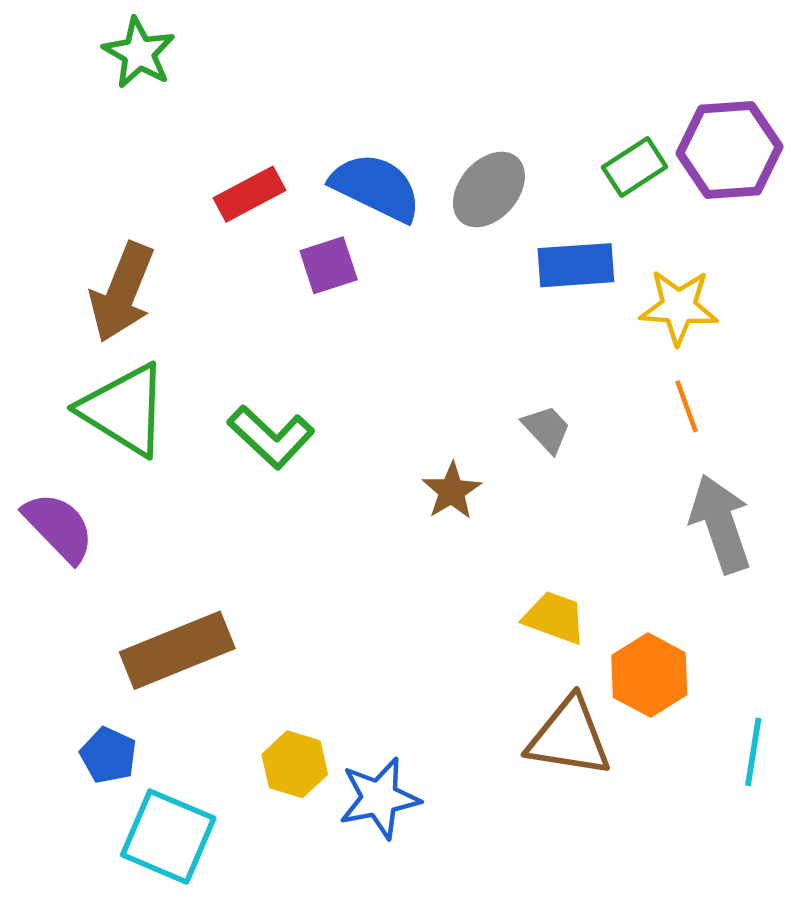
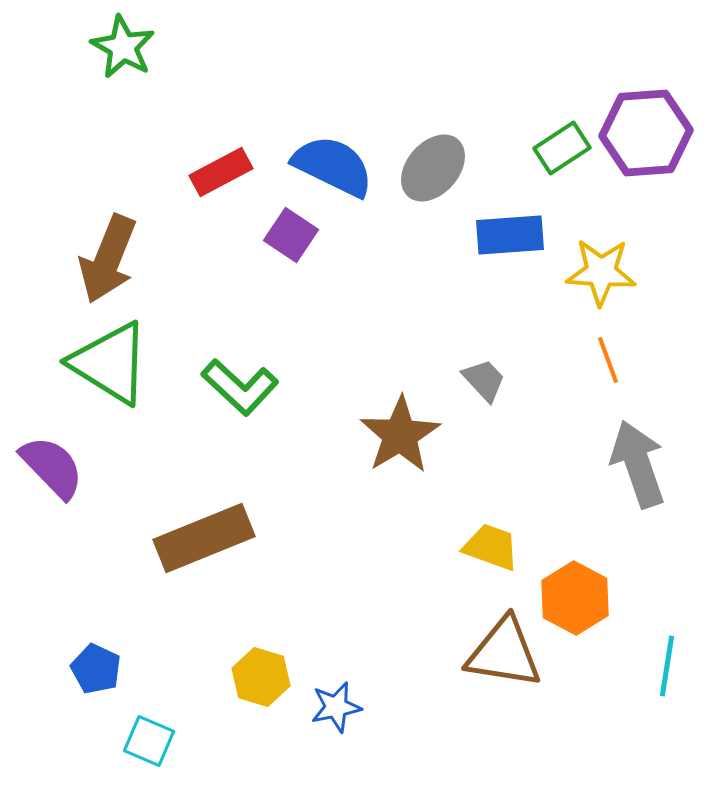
purple square: (329, 265) -> (291, 235), turned -38
brown star: (452, 491) -> (400, 435), size x1.5
brown rectangle: (177, 650) -> (204, 538), moved
blue star: (379, 798) -> (336, 707), size x0.7
cyan square: (168, 837) -> (149, 741), size x0.6

